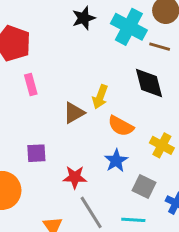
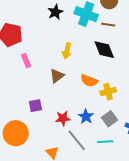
yellow arrow: (100, 97) -> (67, 51), moved
yellow cross: (162, 145) -> (108, 92), moved, turned -35
blue star: (116, 161) -> (86, 117), moved
gray square: (144, 186) -> (110, 119), turned 35

